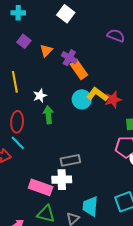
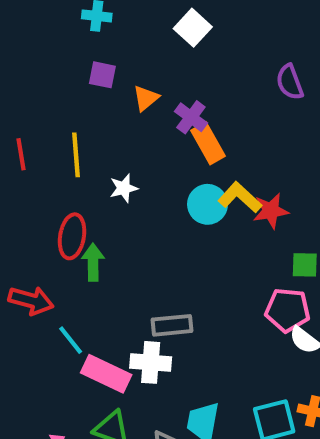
purple semicircle: (116, 36) -> (290, 82), turned -138
purple square: (24, 41) -> (102, 75), turned -32
green arrow: (48, 115) -> (93, 262), moved
cyan line: (18, 143) -> (71, 340), moved

